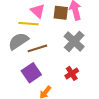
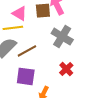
purple square: (31, 73) -> (26, 76), turned -36

